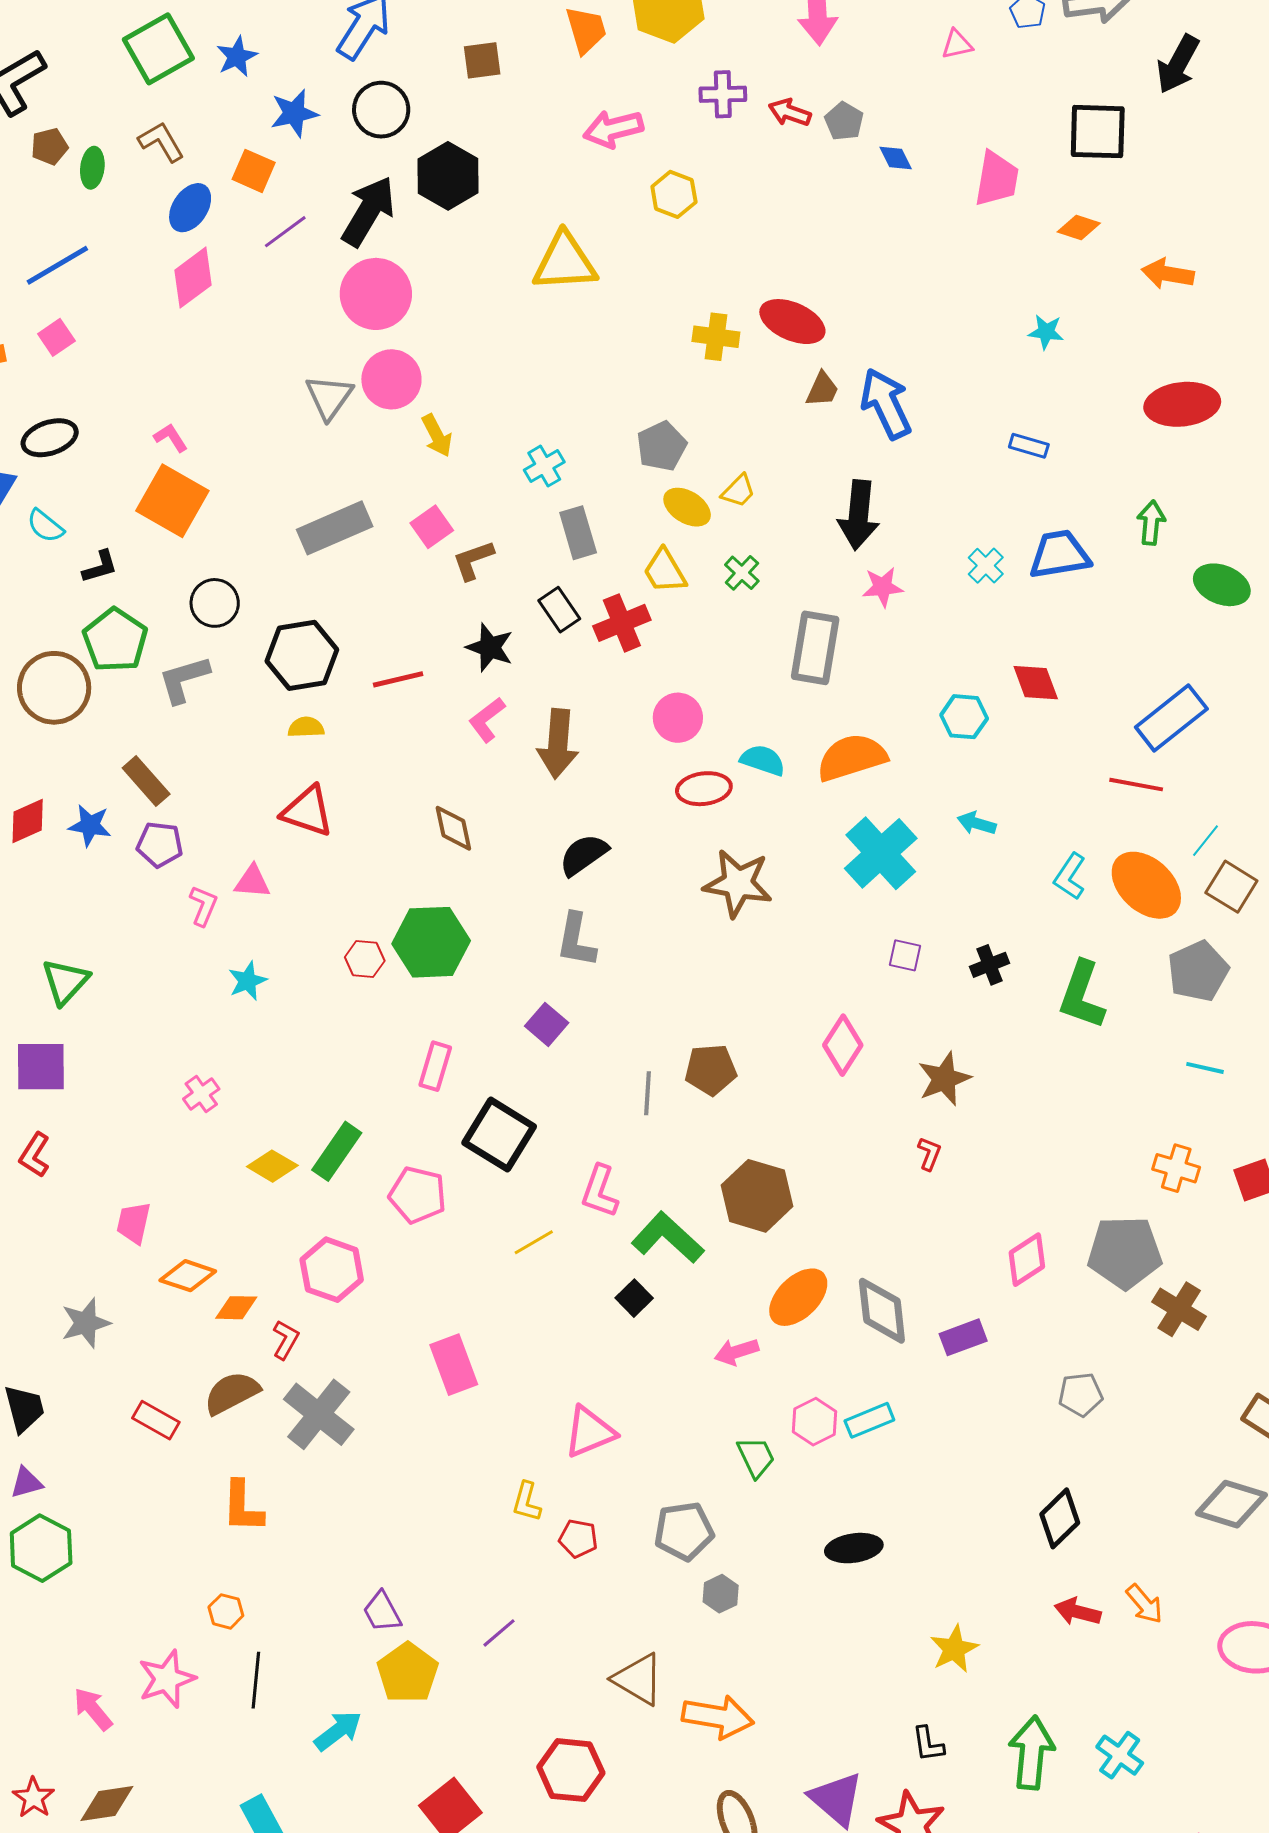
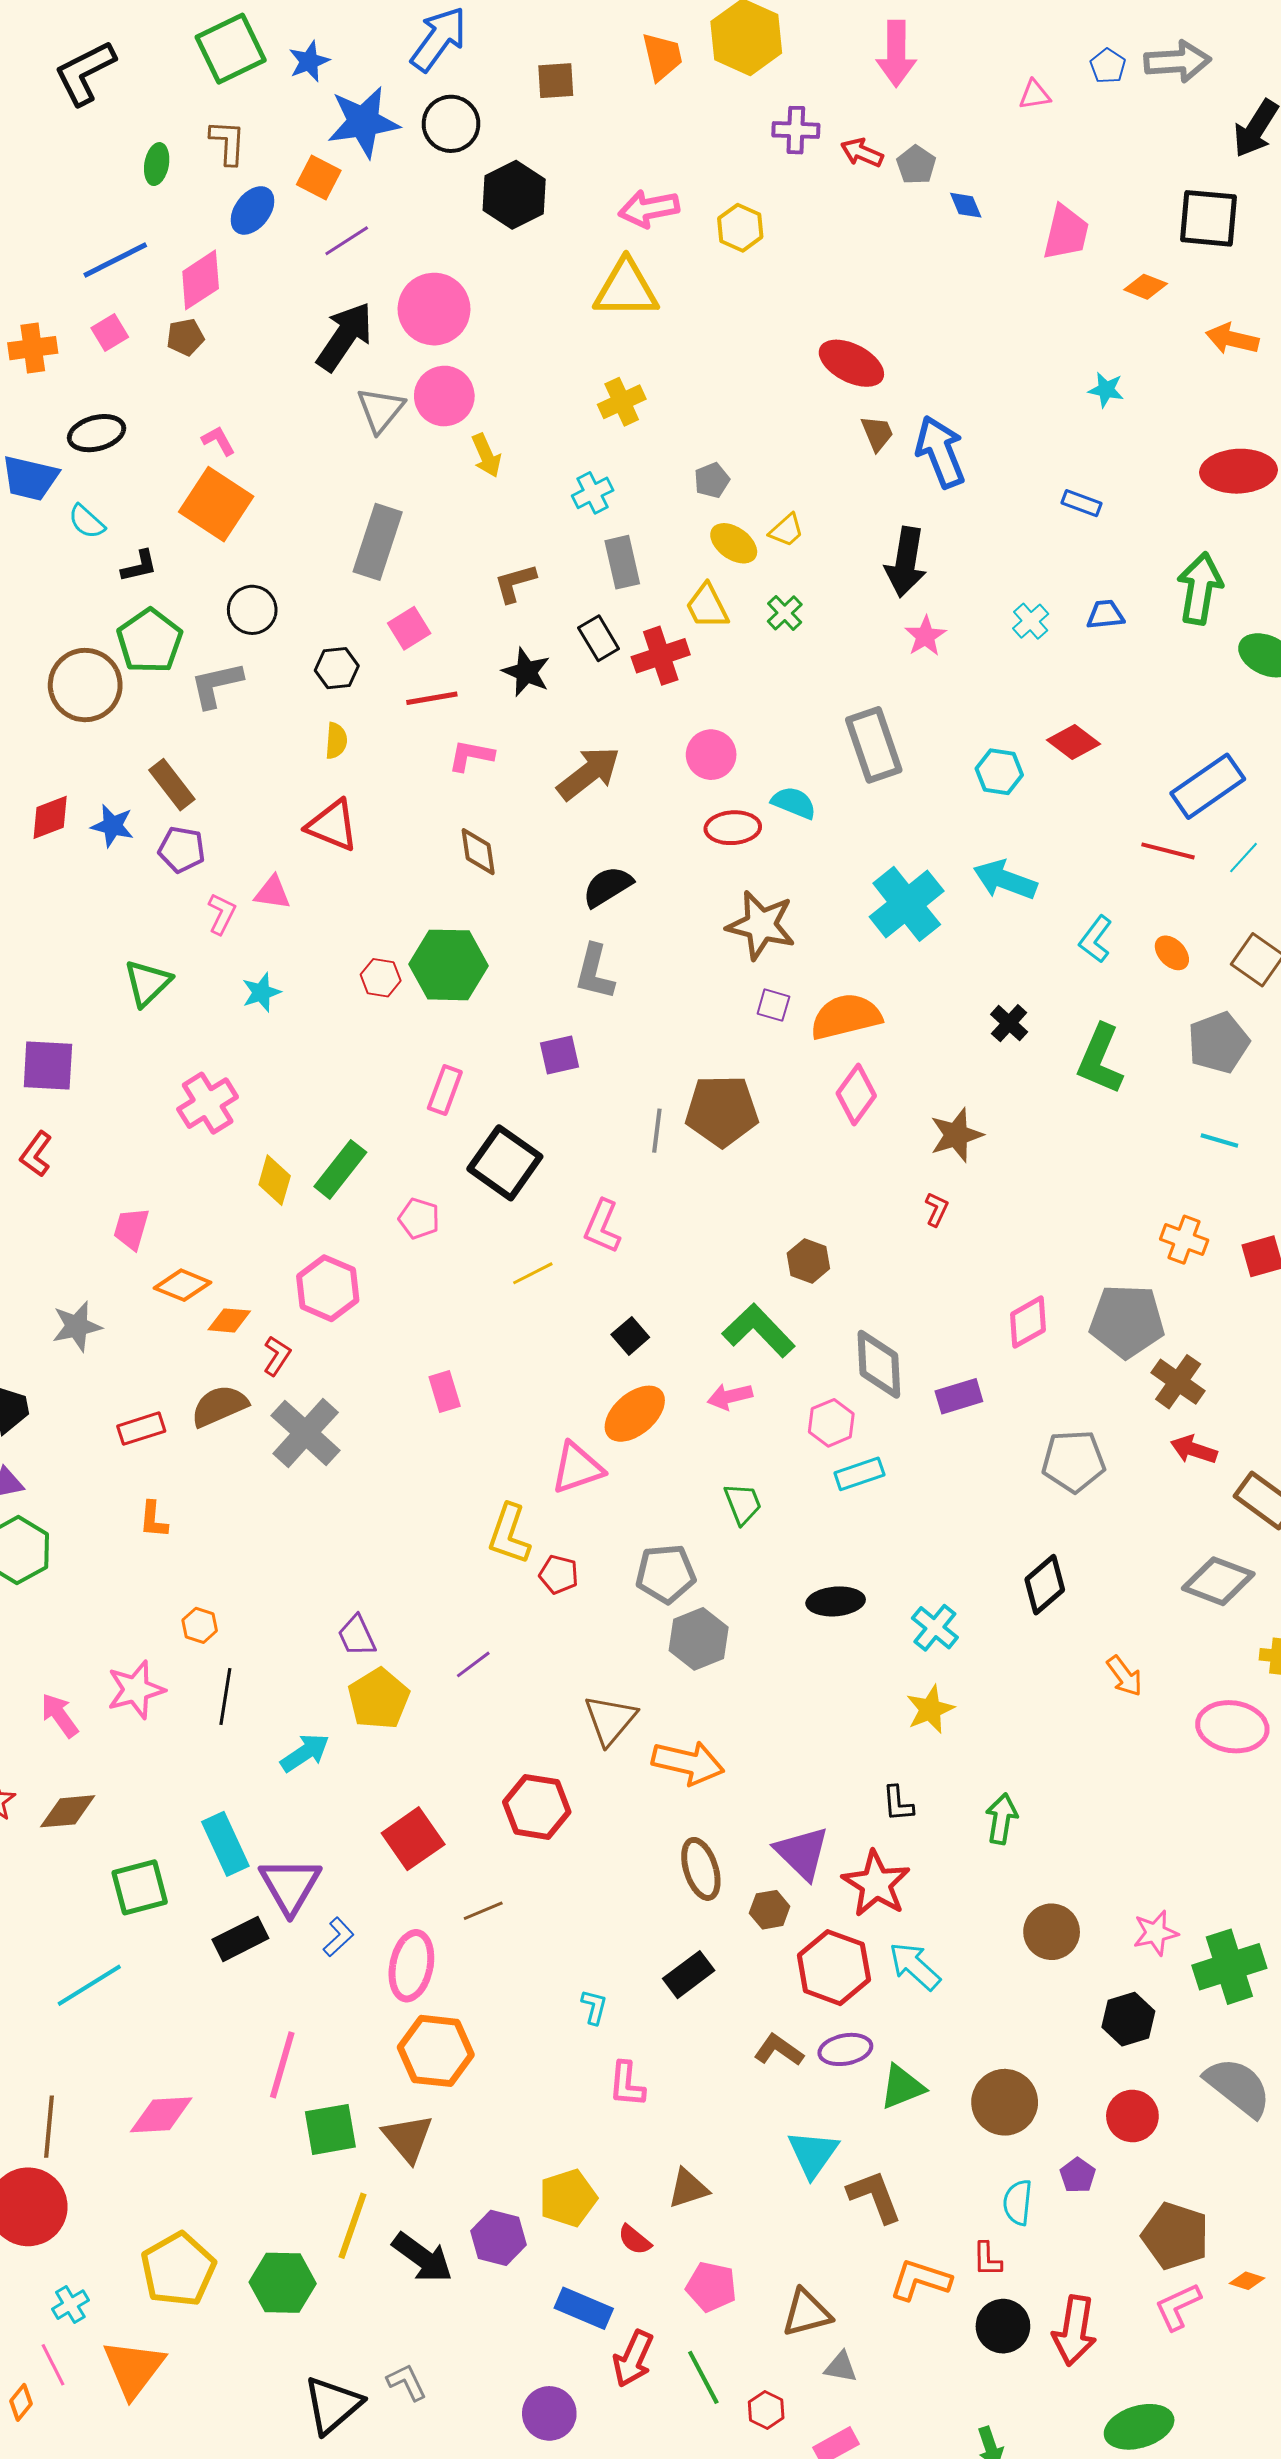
blue star: (294, 113) -> (363, 122), size x1.5
pink arrow: (613, 129) -> (649, 209), moved
black square: (1098, 132) -> (1208, 218), moved
brown L-shape: (161, 142) -> (228, 142), turned 30
brown pentagon: (49, 146) -> (185, 337), moved
black arrow: (368, 211) -> (345, 336), moved
pink diamond: (193, 278) -> (201, 280), moved
yellow cross: (716, 337) -> (622, 402), moved, turned -36
brown trapezoid: (822, 389) -> (877, 433), turned -51
gray pentagon: (662, 446) -> (712, 480), size x0.7
green arrow: (1151, 523) -> (1200, 588), size x1.6
pink square: (432, 527) -> (409, 628), moved
gray rectangle: (335, 528) -> (378, 542), turned -52
blue trapezoid: (1059, 555) -> (1105, 615), size x0.6
pink star: (883, 587) -> (925, 636), turned -30
gray rectangle: (815, 648) -> (874, 745), moved, turned -32
black hexagon: (302, 655) -> (337, 668), size x0.6
red diamond: (1036, 683) -> (1073, 742), turned -36
pink L-shape: (487, 720) -> (471, 756), moved, turned 45
yellow semicircle: (306, 727) -> (336, 741), turned 93
brown arrow: (558, 744) -> (589, 773), turned -136
orange semicircle: (852, 757) -> (846, 1017), moved
cyan arrow: (977, 823) -> (1005, 880), size x1.6
cyan line: (1206, 841) -> (1244, 858), moved
orange ellipse: (1146, 885) -> (1172, 953), size x0.5
purple square: (905, 955) -> (773, 1005), moved
black cross: (990, 965) -> (1009, 1023), turned -30
green triangle: (65, 982) -> (148, 983), moved
purple square: (547, 1024) -> (560, 1055), turned 33
brown pentagon: (711, 1070) -> (722, 1111), size x1.4
pink cross: (201, 1094) -> (208, 1103), size x1.6
yellow diamond: (272, 1166) -> (275, 1180), turned 72
pink pentagon: (418, 1195) -> (419, 1219), size x0.7
brown hexagon: (757, 1196) -> (808, 1261), moved, size x0.6
green L-shape: (668, 1238) -> (759, 1331), moved
orange ellipse: (798, 1297) -> (635, 1414), moved
pink rectangle: (454, 1365) -> (445, 1392), size x0.7
gray pentagon: (1081, 1394) -> (1074, 1461), size x1.4
red rectangle: (156, 1420) -> (141, 1429), turned -51
pink hexagon: (814, 1422) -> (831, 1423), moved
yellow L-shape: (527, 1502) -> (509, 1534), size x1.5
orange L-shape: (243, 1507) -> (153, 1520), moved, size x0.7
gray hexagon: (721, 1594) -> (699, 1639), size x1.6
red arrow: (1078, 1612) -> (1194, 1450), moved
brown triangle: (638, 1679) -> (610, 1720), turned 36
green arrow: (1032, 1753) -> (1001, 1819), size x0.7
cyan cross: (1120, 1755) -> (935, 1628), moved

